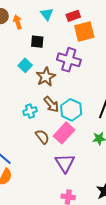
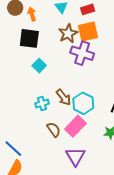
orange square: (84, 32) -> (88, 31), moved
black square: (37, 42) -> (29, 38), moved, size x1.5
cyan square: (25, 65) -> (39, 66), moved
brown star: (46, 77) -> (68, 34), moved

